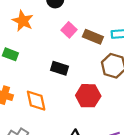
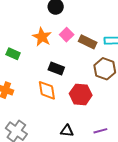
orange star: (23, 21) -> (42, 37), moved
orange diamond: (36, 101) -> (47, 90), moved

